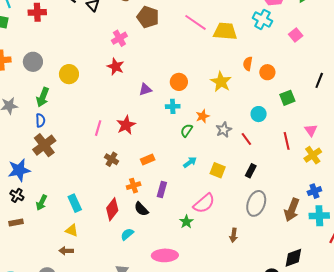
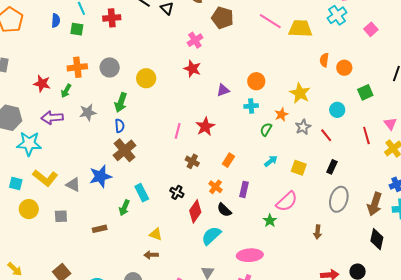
cyan cross: (262, 19) -> (337, 15), turned 30
yellow star: (221, 82) -> (300, 93), moved
orange rectangle: (148, 159) -> (228, 160), turned -32
orange cross: (134, 186) -> (215, 187), turned -32
black cross: (17, 195) -> (177, 192), moved
cyan rectangle: (75, 203) -> (142, 193), moved
cyan semicircle: (127, 234) -> (211, 236), size x1.5
black diamond: (293, 258) -> (377, 239), moved, turned -55

